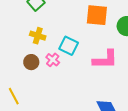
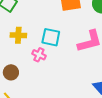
brown circle: (31, 62) -> (11, 72), moved

